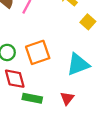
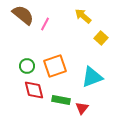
green rectangle: (32, 98) -> (61, 100), moved

